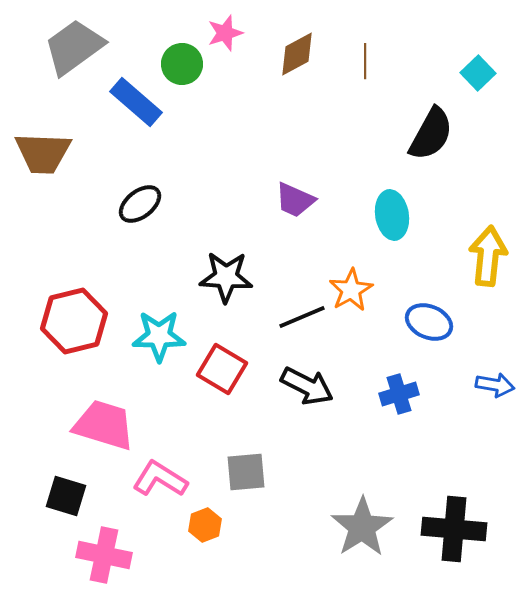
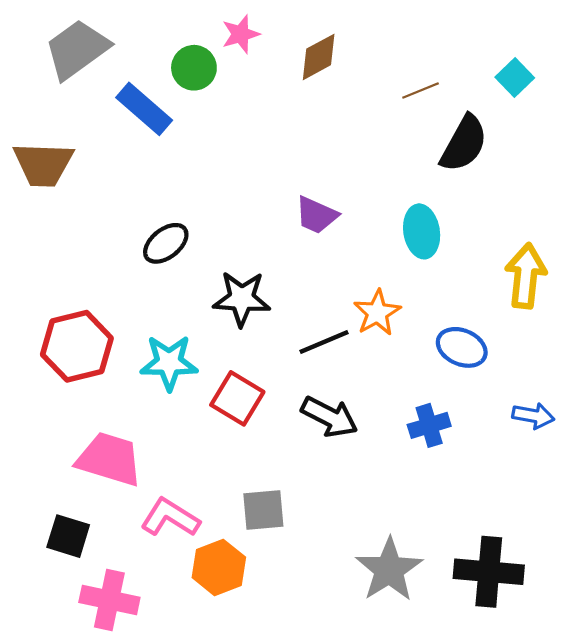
brown line: (365, 61) -> (421, 91), moved, turned 68
black ellipse: (140, 204) -> (166, 243), moved
orange hexagon: (205, 525) -> (219, 567), size x1.5

